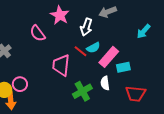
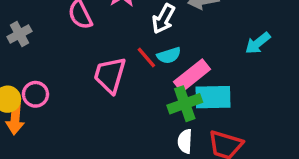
cyan rectangle: (123, 67) -> (213, 97), size x1.5
white semicircle: (105, 83) -> (185, 141), moved
green cross: (82, 91) -> (185, 104), moved

